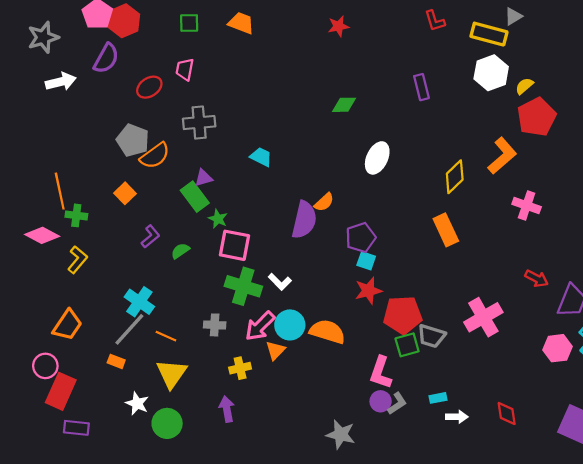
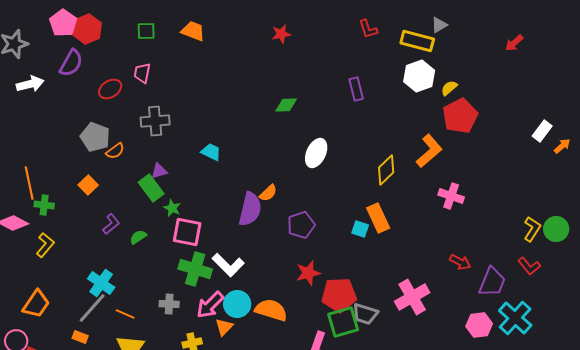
orange semicircle: (155, 156) -> (115, 151), size x0.7
cyan square: (366, 261) -> (360, 229), moved
white L-shape: (280, 282) -> (228, 265), size x1.5
green square: (407, 345) -> (343, 322), size x1.4

